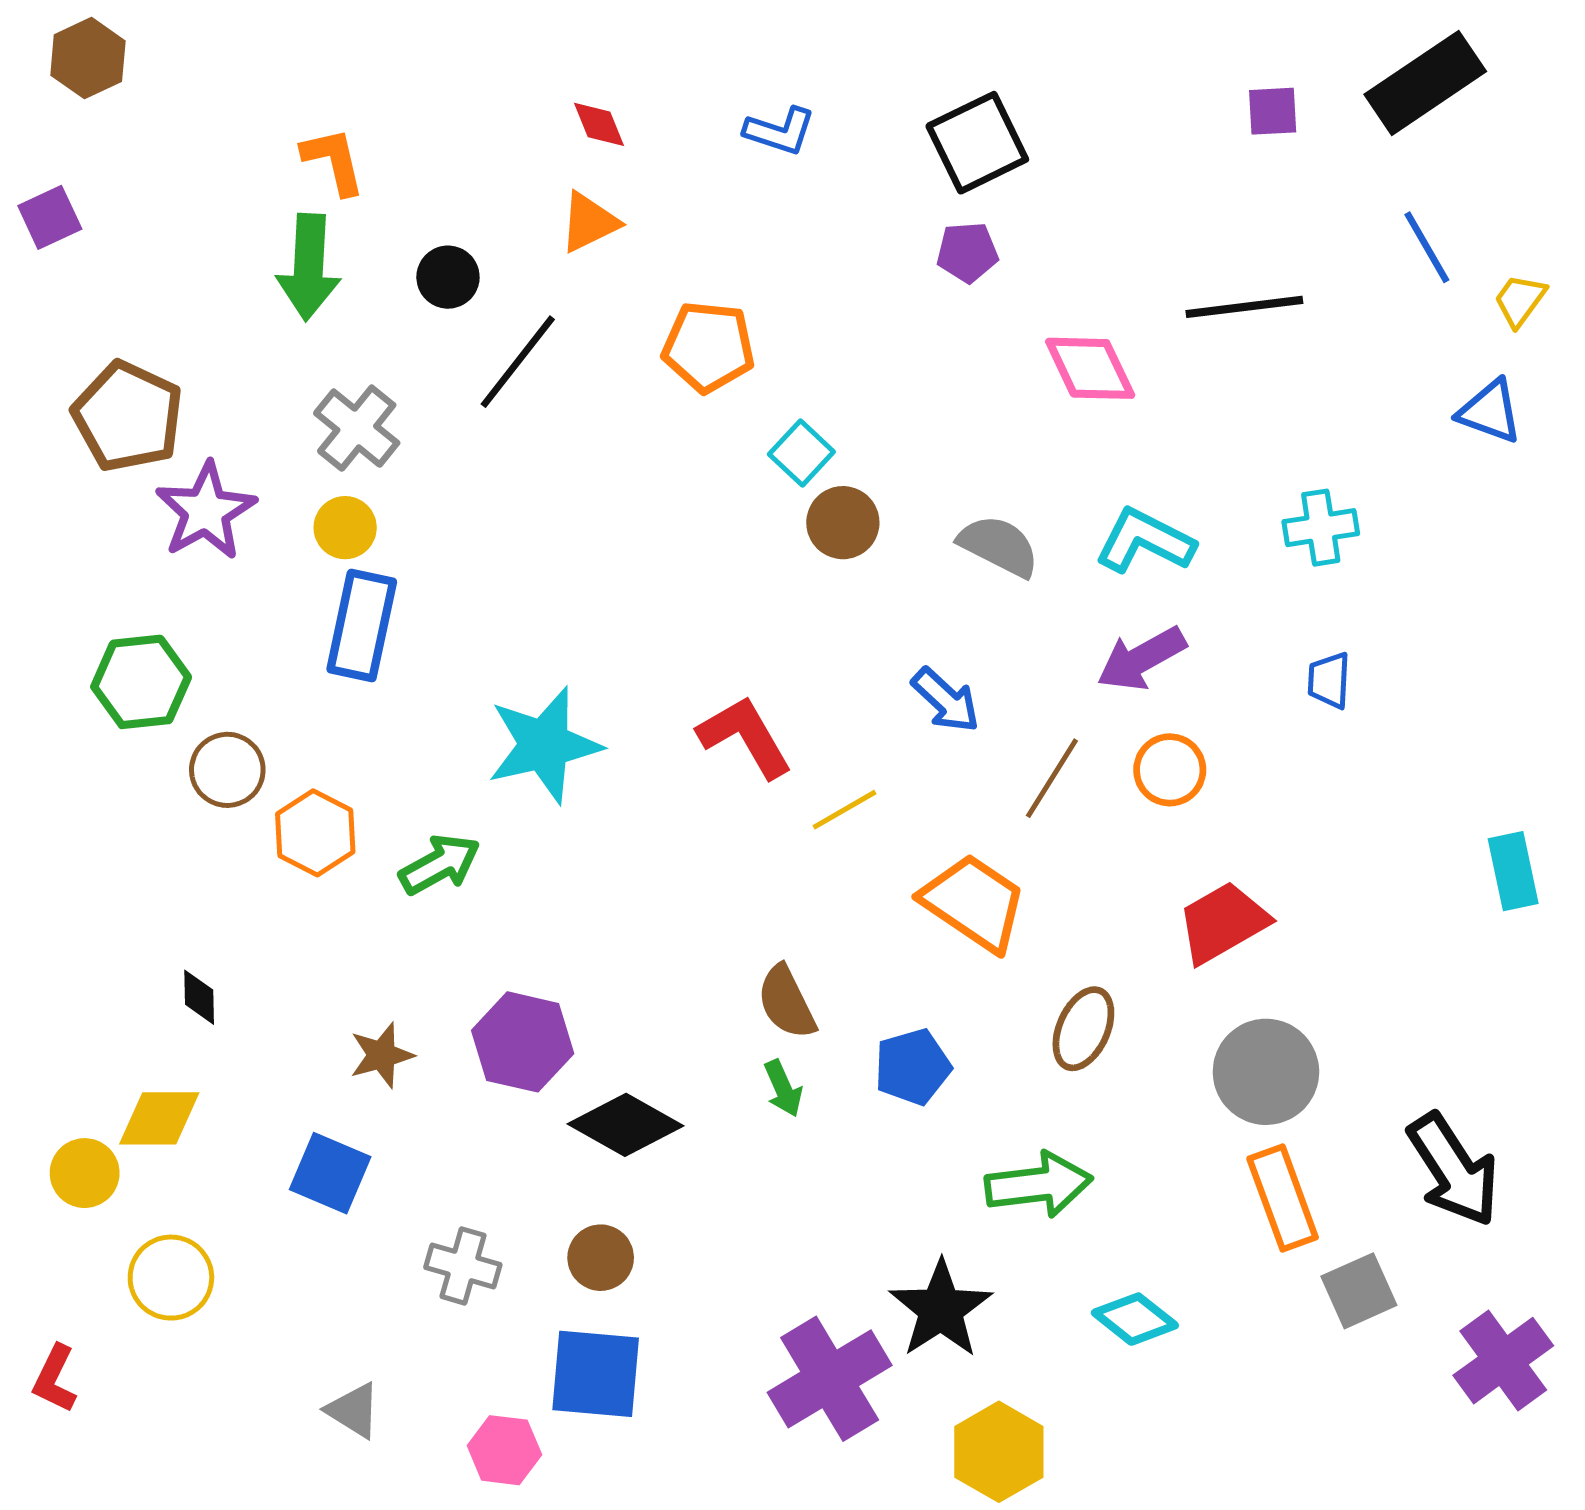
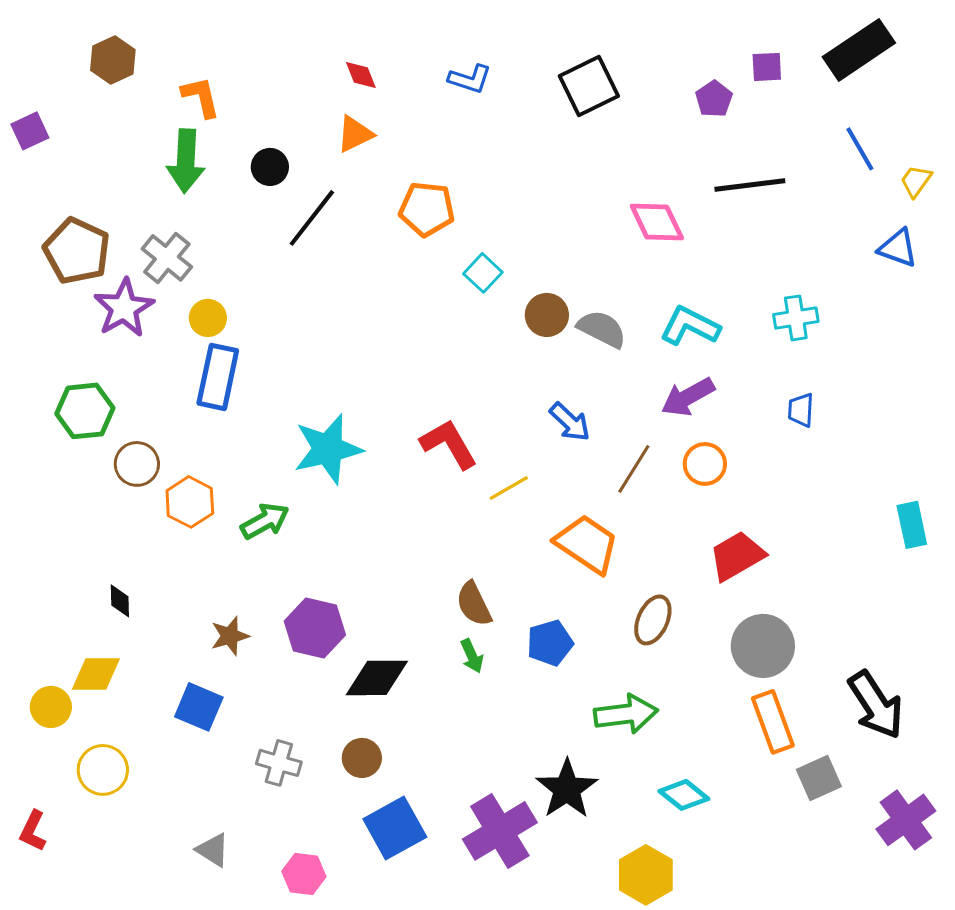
brown hexagon: (88, 58) -> (113, 60), moved
purple pentagon: (967, 252) -> (714, 99), moved, turned -30
gray cross: (357, 428) -> (167, 258), moved
brown circle: (843, 523) -> (547, 315), moved
black diamond: (626, 1125) -> (377, 678), turned -30
blue square: (596, 1374) -> (395, 828), moved, turned -34
yellow hexagon: (999, 1452) -> (646, 875), moved

